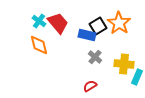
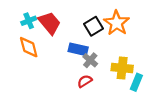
cyan cross: (39, 21) -> (29, 21), turned 32
blue rectangle: (87, 35) -> (78, 49), moved
red semicircle: (90, 86) -> (85, 81), moved

